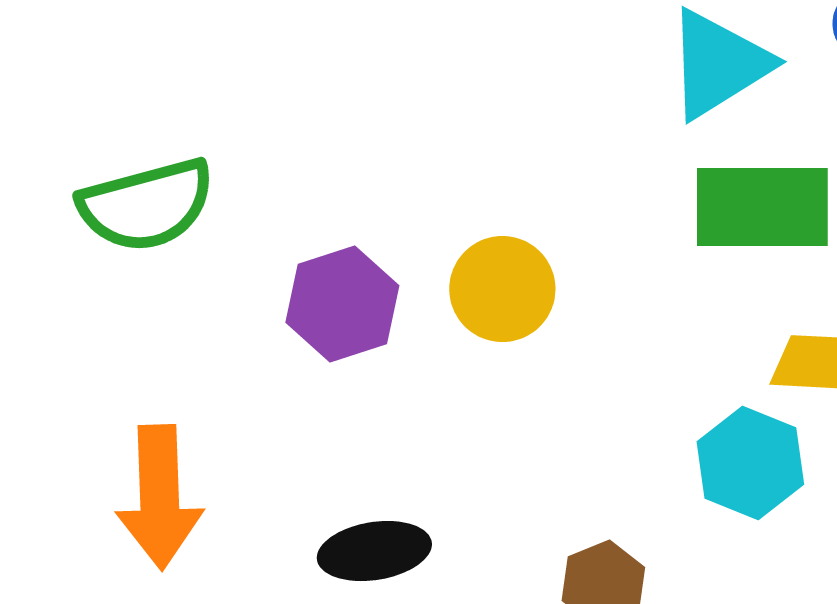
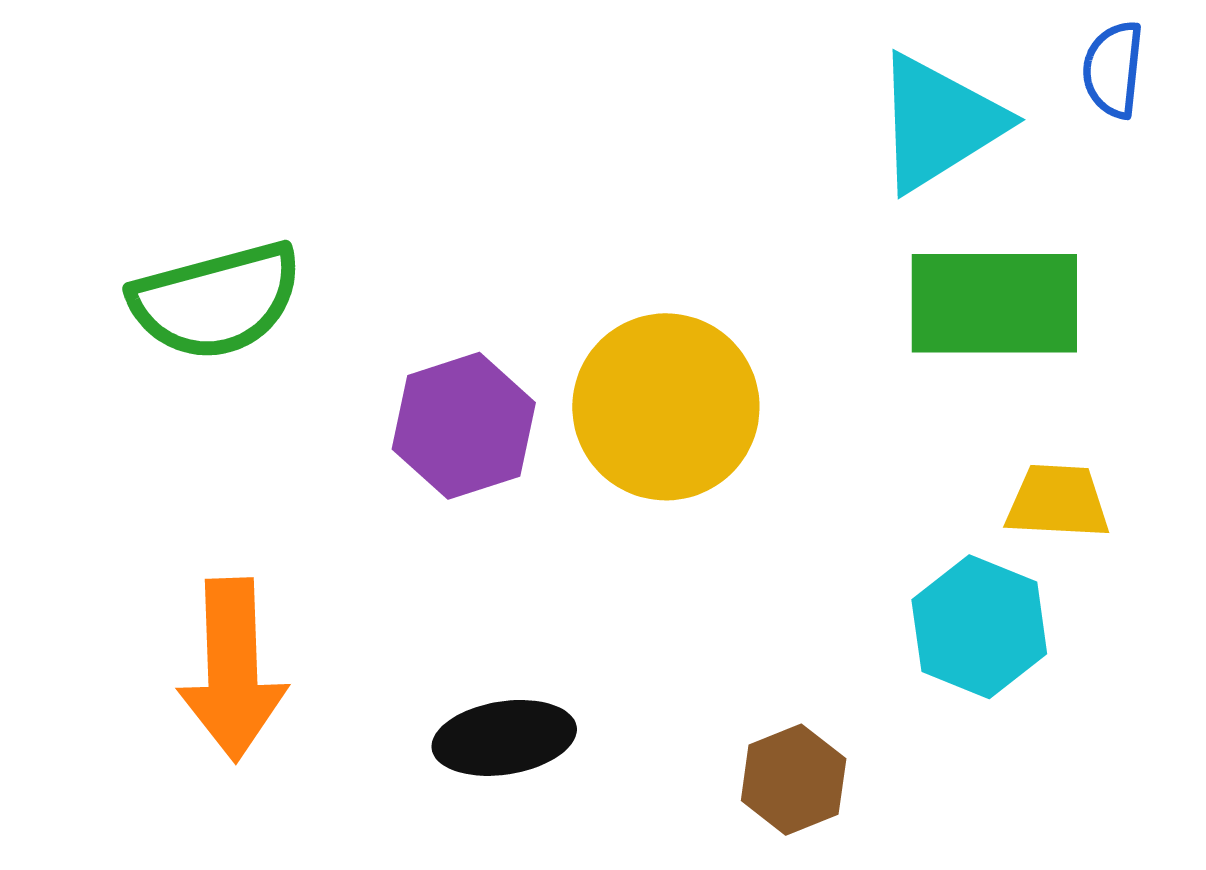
yellow circle: (502, 289) -> (666, 407), size x1.4

